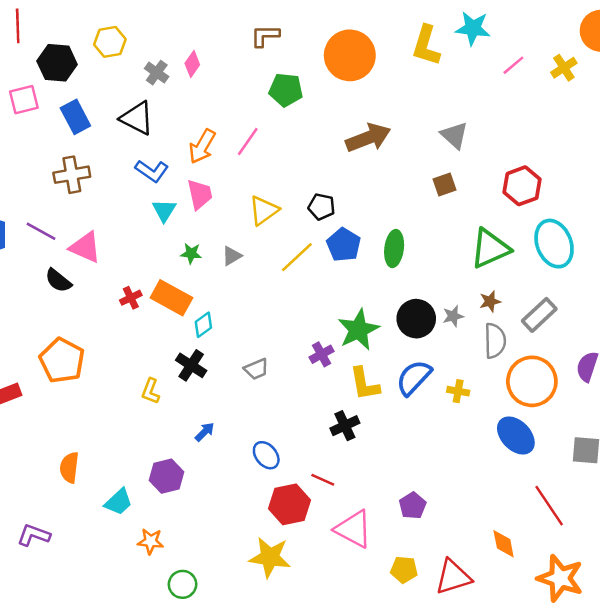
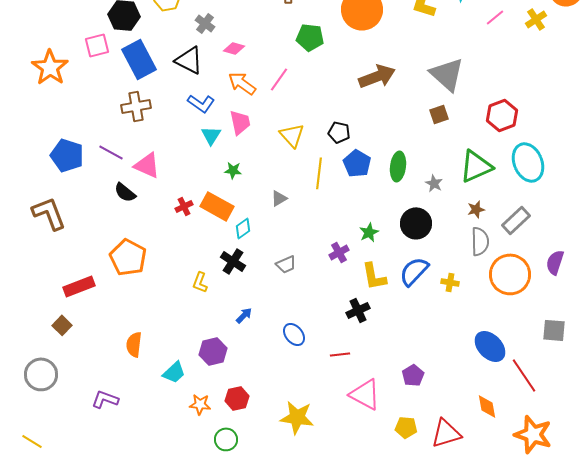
pink diamond: (192, 64) -> (234, 48), moved, turned 70
blue rectangle: (75, 117) -> (139, 59), size x1.4
gray triangle: (454, 135) -> (447, 74), size x1.5
orange arrow: (202, 146) -> (242, 83), turned 96
yellow triangle: (264, 210) -> (292, 135), turned -36
gray triangle: (232, 256) -> (279, 198), moved
yellow line: (297, 257) -> (319, 173), turned -40
gray star: (453, 316) -> (434, 183), moved, turned -30
green star: (358, 330) -> (369, 232), size x0.6
blue ellipse: (516, 435) -> (490, 346), moved
red line: (323, 480) -> (340, 354), turned -30
red hexagon: (290, 504) -> (237, 398), moved, size x0.7

